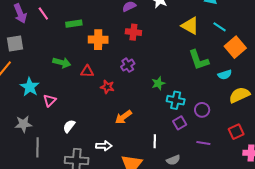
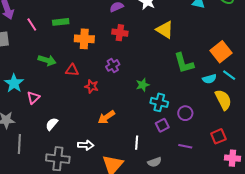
pink line: (43, 14) -> (32, 24), moved
yellow triangle: (190, 26) -> (165, 30), moved
cyan line: (220, 27) -> (229, 75), moved
yellow semicircle: (239, 95) -> (223, 100), turned 85

